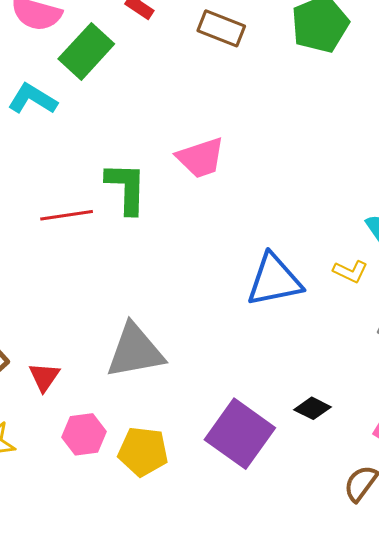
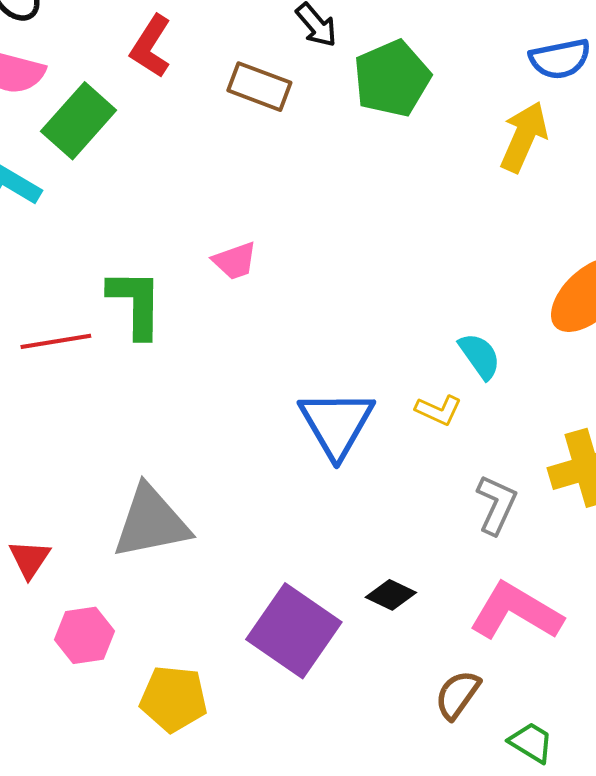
pink trapezoid: (201, 158) -> (235, 261), size x0.7
blue triangle: (274, 280) -> (336, 424), turned -48
yellow pentagon: (143, 451) -> (174, 699), moved

